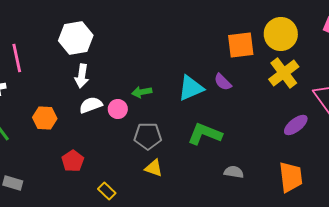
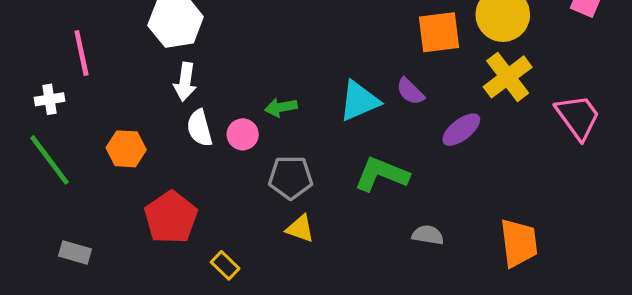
white semicircle: (91, 105) -> (200, 128), turned -85
purple ellipse: (296, 125) -> (461, 130), moved
red pentagon: (73, 161) -> (171, 217), size x1.5

